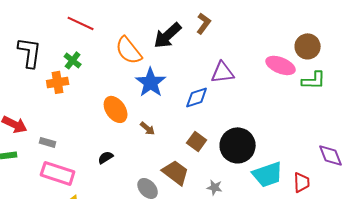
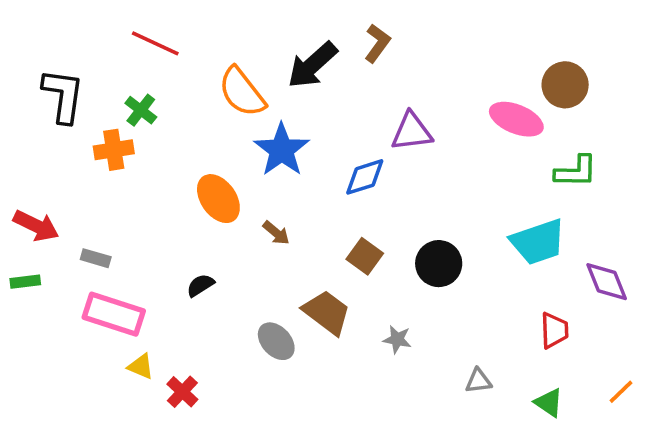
green L-shape: (314, 80) -> (576, 172), moved
black circle: (238, 145) -> (439, 264), size x0.7
cyan trapezoid: (268, 174) -> (538, 242), moved

